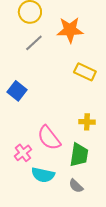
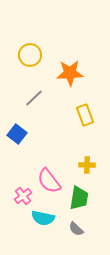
gray line: (34, 43) -> (34, 98), moved
yellow rectangle: (85, 72) -> (85, 115), turned 45

